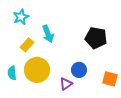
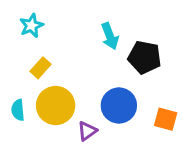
cyan arrow: (48, 34) -> (110, 36), moved
blue circle: (79, 70) -> (119, 106), size x1.5
purple triangle: (66, 84) -> (87, 131), moved

